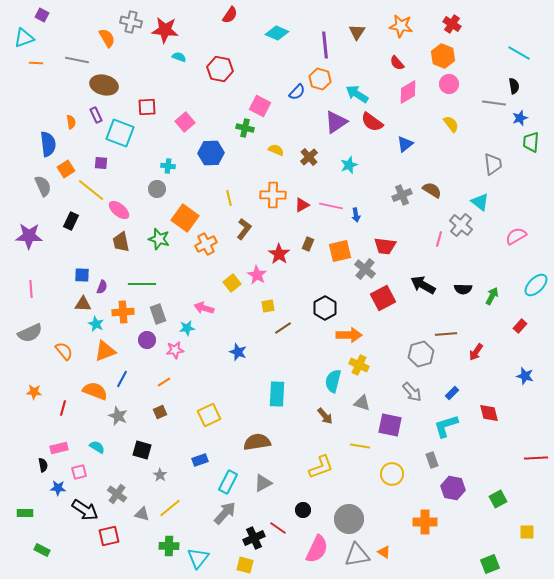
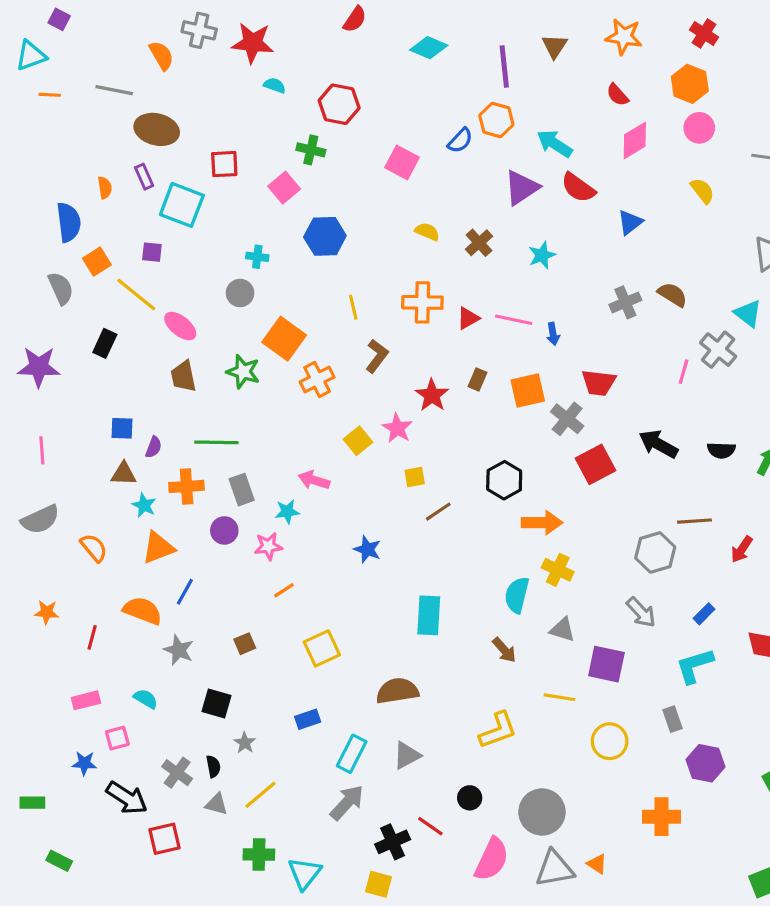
green cross: (245, 128) -> (311, 150), moved
orange line: (164, 382) -> (284, 590), moved
black semicircle: (43, 465) -> (213, 766), moved

